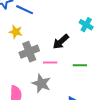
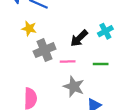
cyan cross: (86, 25) -> (105, 31), moved, turned 32
gray star: (41, 83) -> (74, 87), moved

